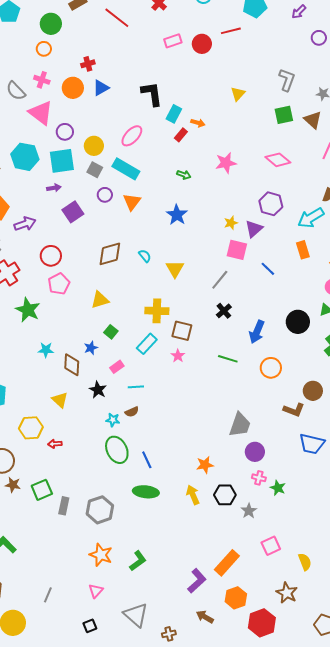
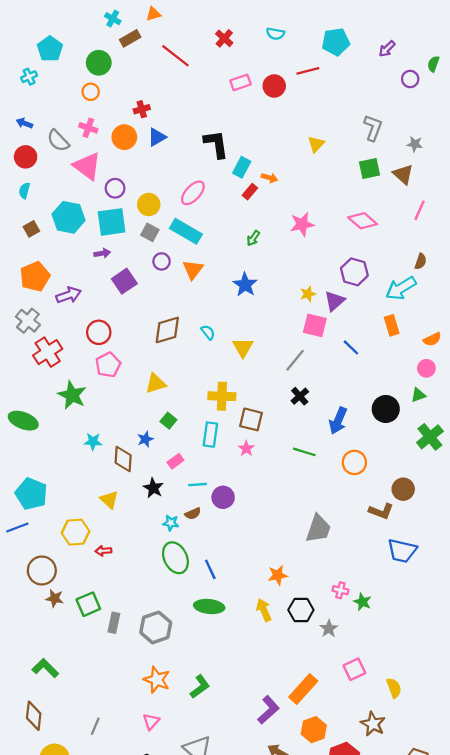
green arrow: (184, 175) -> (253, 238), turned 104
cyan rectangle: (147, 344) -> (210, 435), turned -35
purple circle: (255, 452) -> (223, 497), moved

